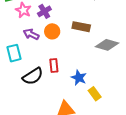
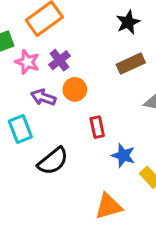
brown rectangle: (81, 27) -> (131, 64), moved, turned -30
red rectangle: (54, 65) -> (97, 127), moved

